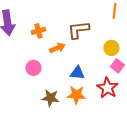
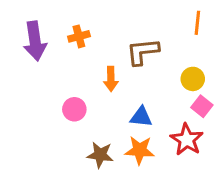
orange cross: (38, 31) -> (79, 36), moved
orange arrow: (57, 48) -> (111, 79), turned 112

